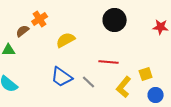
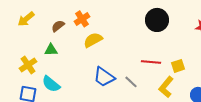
brown semicircle: (23, 31) -> (58, 26), moved
yellow semicircle: (66, 40) -> (93, 40), moved
yellow square: (146, 74) -> (178, 66), moved

